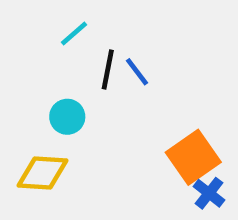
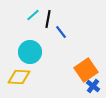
black line: (108, 70) -> (48, 19), moved
cyan circle: (67, 117) -> (30, 52), size x1.5

